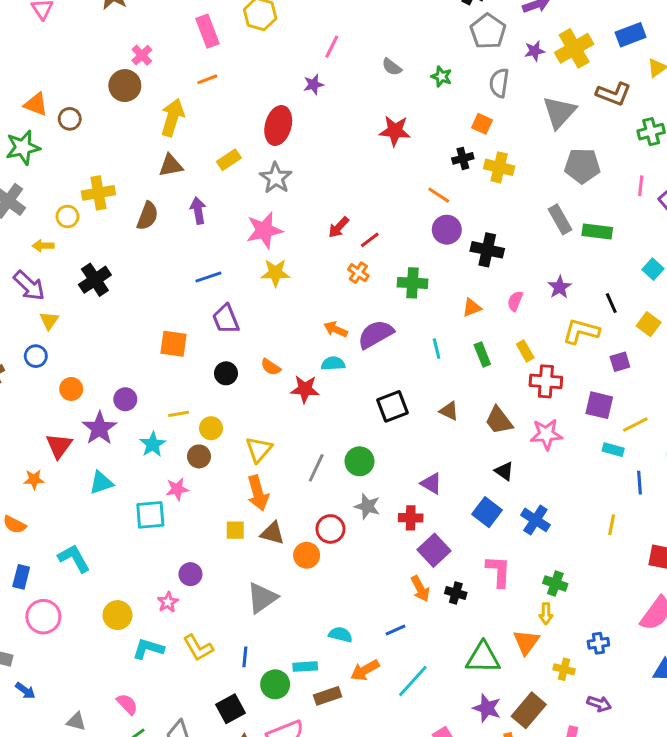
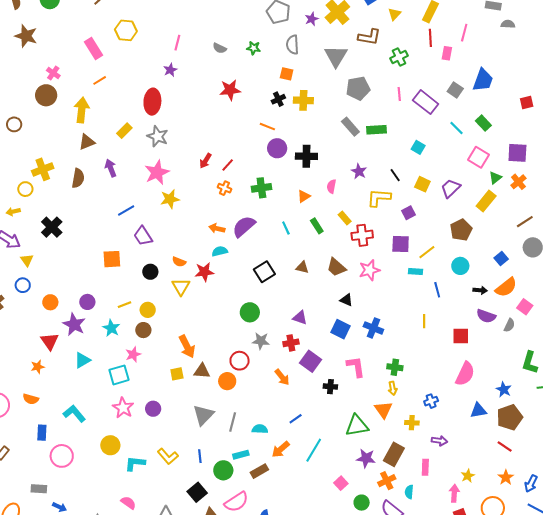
yellow triangle: (259, 450) -> (181, 287), moved
gray line: (316, 468) -> (233, 422), moved
orange arrow: (420, 589) -> (282, 377), moved
pink star: (168, 602) -> (123, 408), moved, size x1.5

